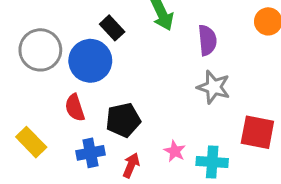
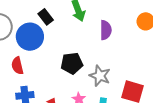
gray star: (214, 87) -> (100, 76), moved
black pentagon: (123, 120) -> (72, 63), moved

